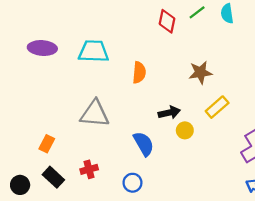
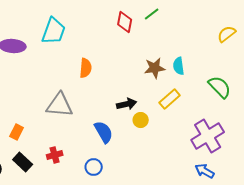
cyan semicircle: (227, 13) -> (179, 66), moved
cyan trapezoid: (94, 51) -> (54, 31), moved, turned 108
orange semicircle: (139, 73) -> (86, 68), moved

